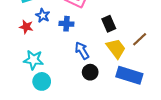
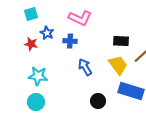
black rectangle: (109, 24) -> (121, 41), moved, turned -63
black circle: (90, 72) -> (98, 101), moved
cyan circle: (42, 81) -> (36, 102), moved

